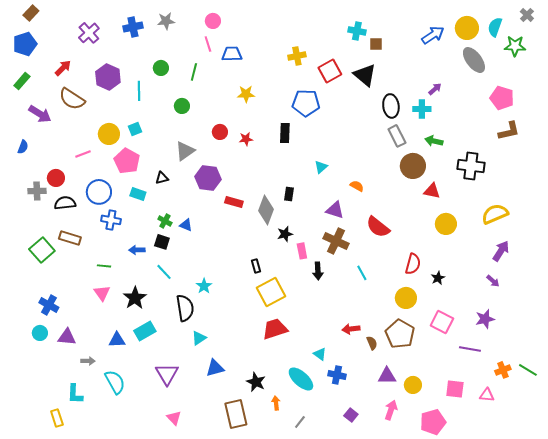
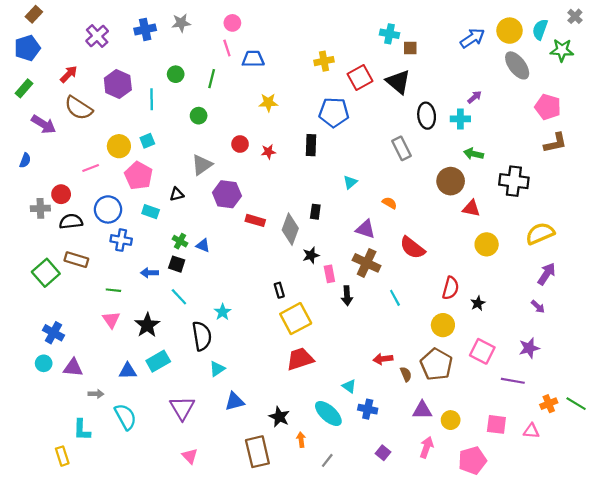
gray rectangle: (397, 136) -> (401, 148), moved

